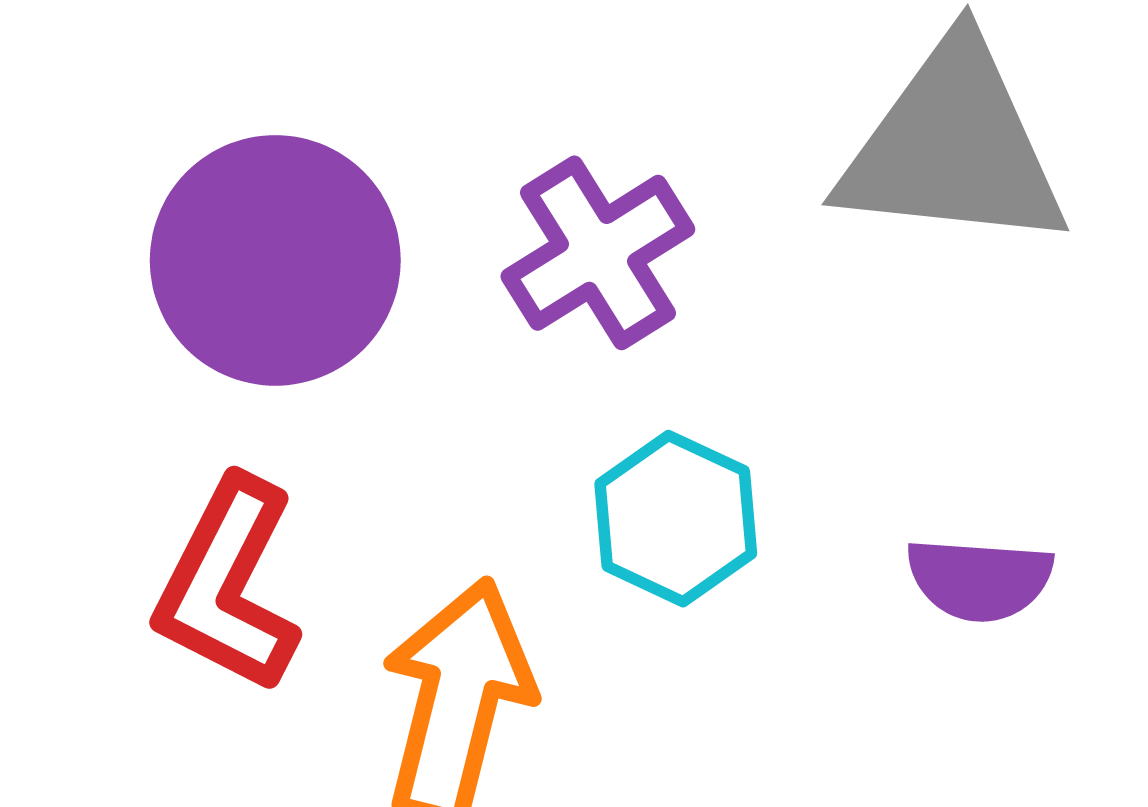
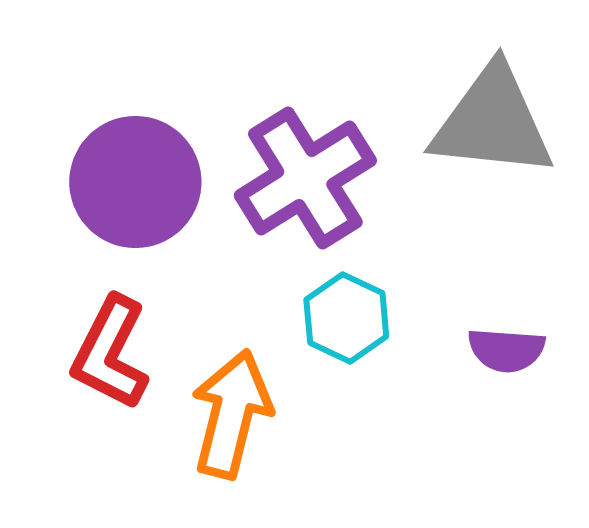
purple cross: (598, 253) -> (305, 178), size x1.4

